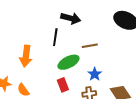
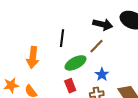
black arrow: (71, 18) -> (103, 24), moved
brown line: (90, 46) -> (97, 46), turned -35

